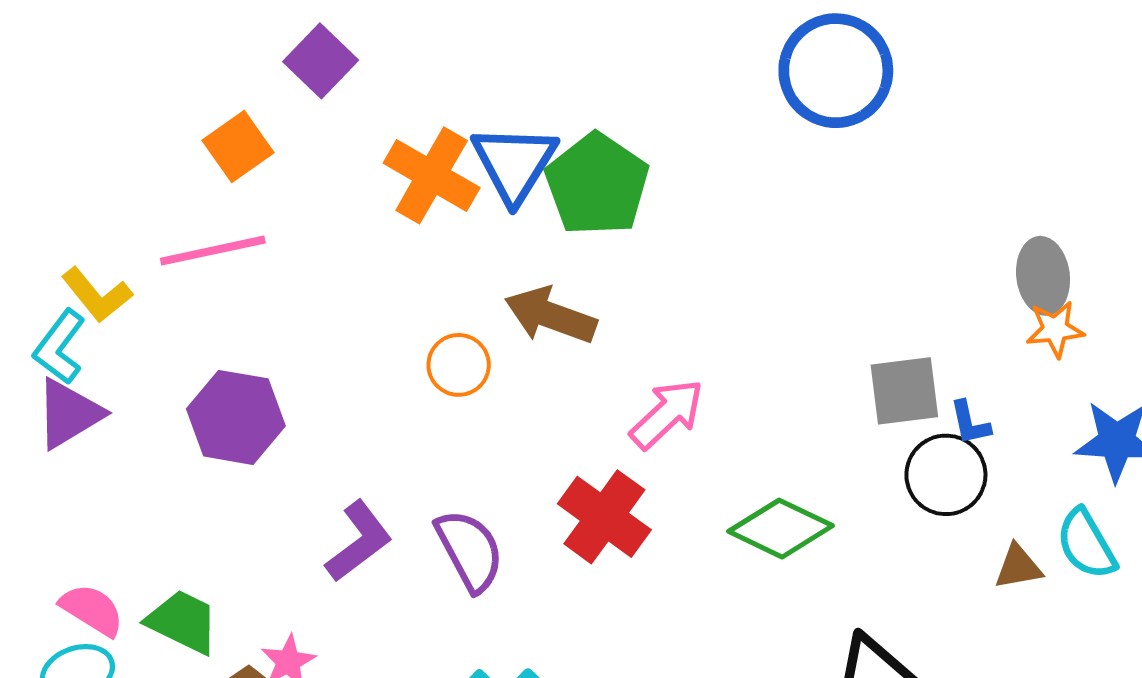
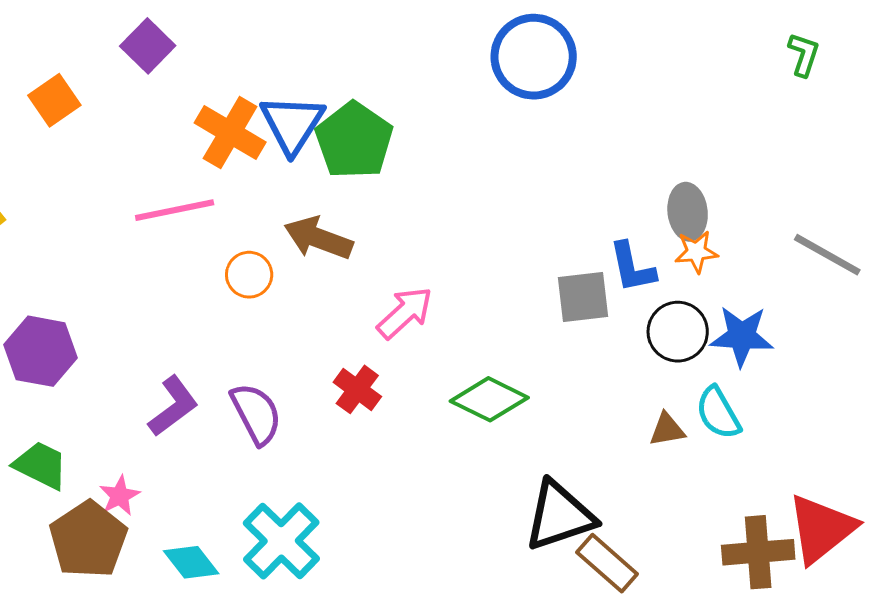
orange square: (238, 146) -> (54, 100), moved
pink line: (213, 251) -> (175, 210), moved
purple hexagon: (236, 417) -> (41, 351), moved
blue L-shape: (970, 423) -> (632, 267), moved, size x1.5
black circle: (946, 475) -> (678, 332), moved
red cross: (604, 517) -> (357, 389), size x0.7

